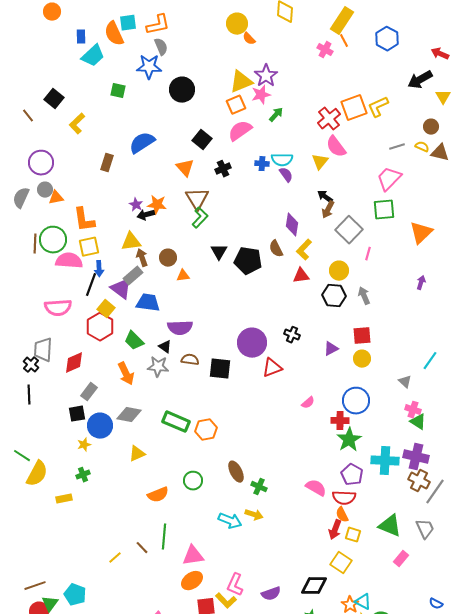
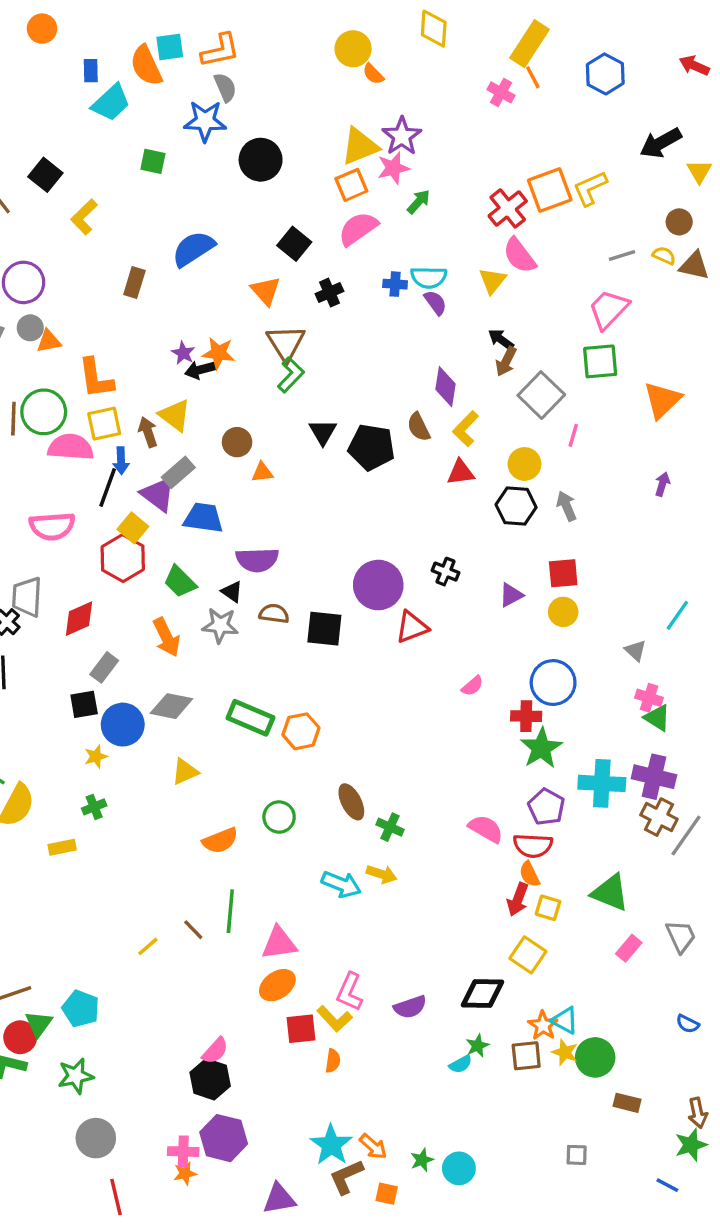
red arrow: (440, 54) -> (694, 66), moved
yellow triangle: (131, 242) -> (175, 415), turned 45
brown arrow: (142, 258) -> (148, 432), moved
gray trapezoid: (425, 529) -> (681, 936), moved

